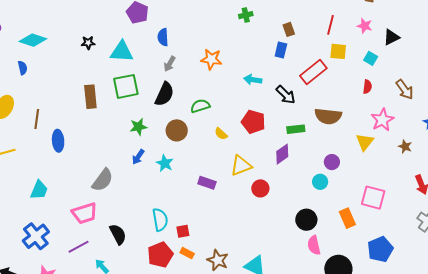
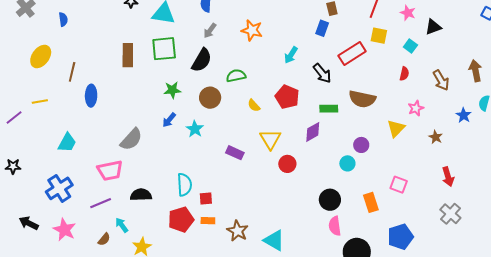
cyan arrow: (253, 80) -> (291, 55), turned -72
pink star: (382, 120) -> (416, 108), size x0.7
yellow triangle: (241, 166) -> (270, 139), turned -45
pink square: (373, 198) -> (399, 185), size x0.7
black semicircle: (118, 234) -> (141, 195), turned -70
orange rectangle: (187, 253) -> (208, 221), turned -32

